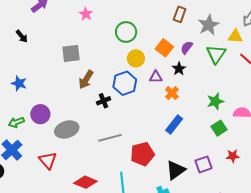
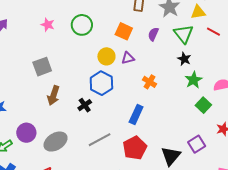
green circle: (126, 32) -> (82, 25), moved
orange square: (164, 48) -> (124, 31), moved
black star: (179, 69) -> (184, 59), moved
purple triangle: (156, 77) -> (128, 58), moved
brown arrow: (86, 79) -> (53, 95), moved
blue rectangle: (174, 125) -> (136, 115), moved

